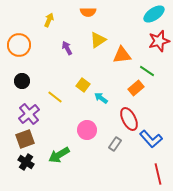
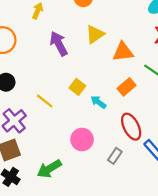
purple arrow: (67, 48) -> (59, 44), size x1.5
orange rectangle: (136, 88) -> (126, 87), moved

